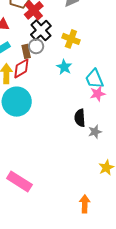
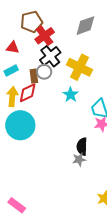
yellow cross: (71, 39) -> (80, 67), size x1.4
gray star: (95, 132) -> (79, 159), moved
pink rectangle: (19, 182) -> (17, 205), size x0.7

